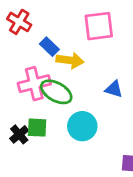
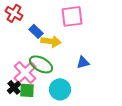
pink cross: (34, 84) -> (25, 72), moved, turned -30
blue triangle: (114, 89) -> (83, 62), turned -32
black cross: (19, 134) -> (14, 87), moved

